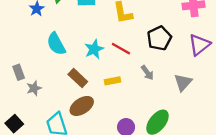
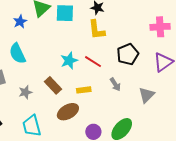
cyan semicircle: (56, 44) -> (17, 53), moved
gray star: (34, 88) -> (25, 92), moved
brown ellipse: (82, 106) -> (68, 112), moved

